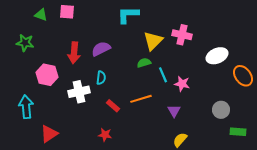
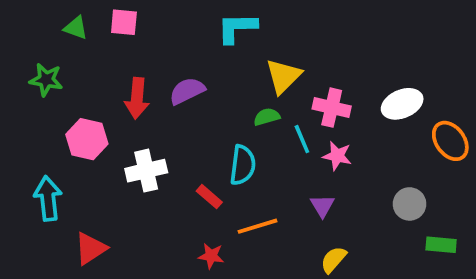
pink cross: (182, 35) -> (332, 108), moved
cyan semicircle: (101, 78) -> (243, 165), moved, size x1.5
orange line: (141, 99) -> (257, 226), moved
red star: (105, 135) -> (211, 256), moved

